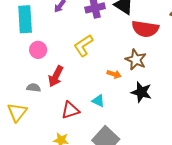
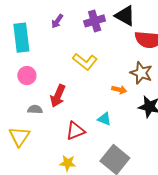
yellow L-shape: (83, 46) -> (85, 61), turned -105
pink circle: (38, 50) -> (27, 76), moved

